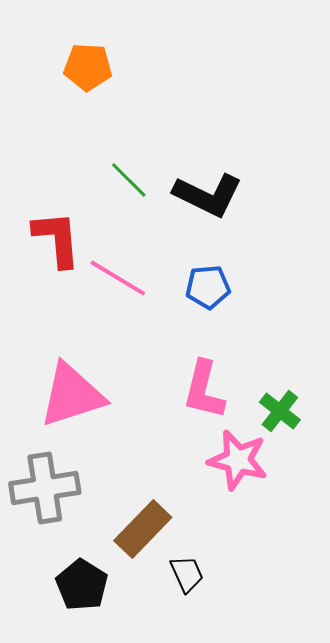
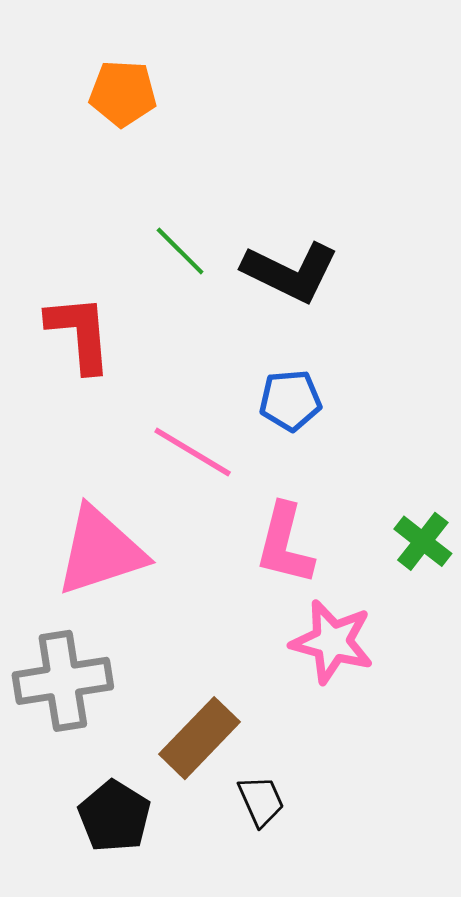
pink line: (118, 278) -> (193, 452), moved
green cross: (280, 411) -> (423, 541), moved

